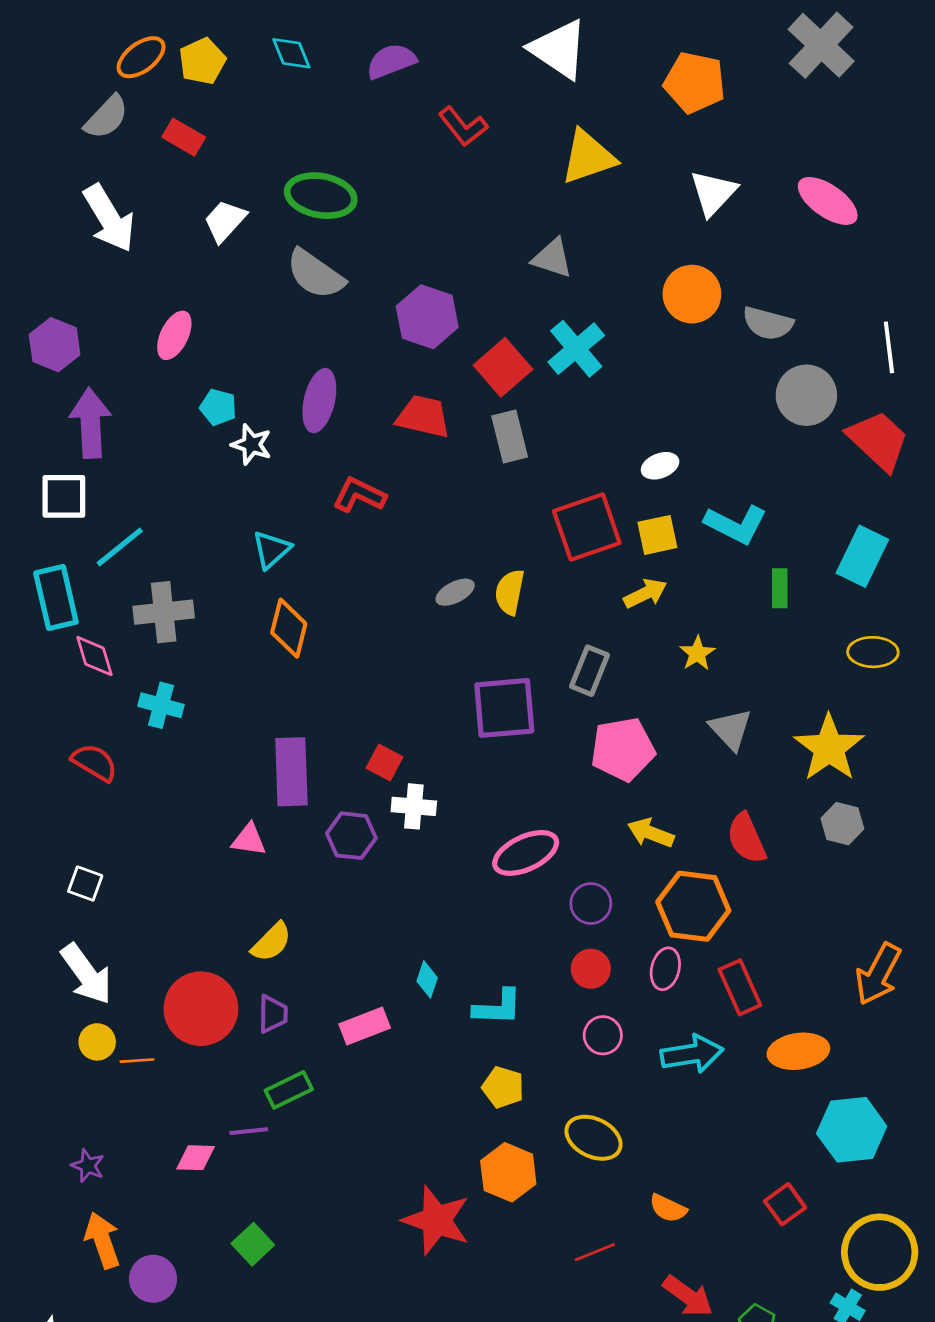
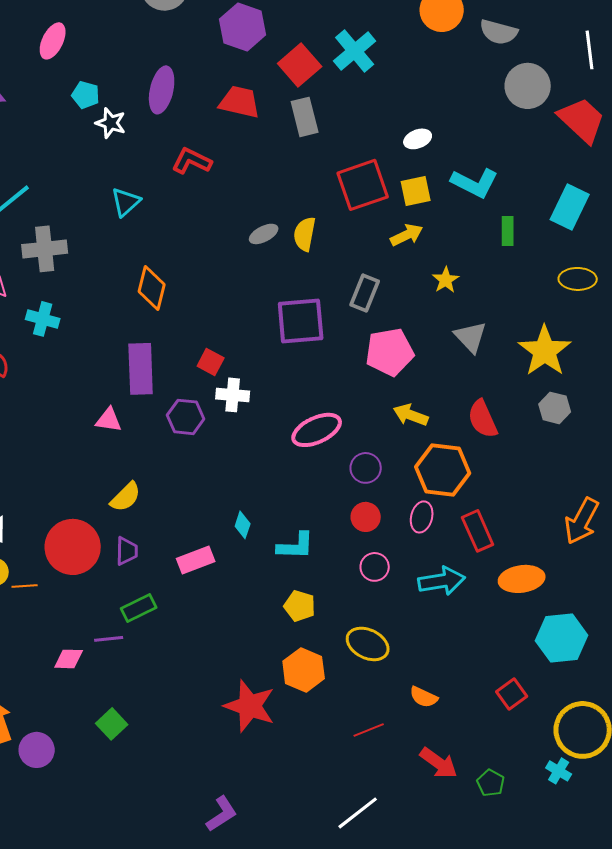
orange diamond: (289, 628) -> (152, 288), moved

